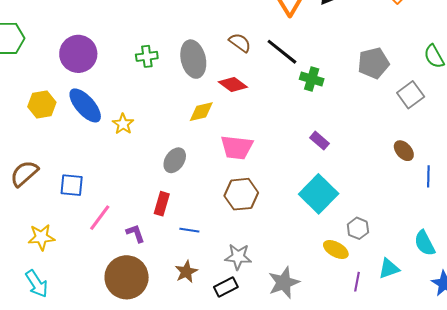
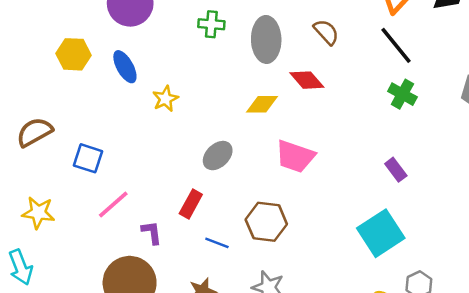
black line: (282, 52) -> (396, 45), moved
blue ellipse: (85, 105) -> (125, 67), size x0.7
brown hexagon: (241, 194) -> (266, 222), moved

